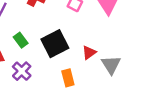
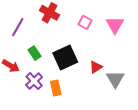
orange rectangle: (68, 78) -> (56, 88), moved

